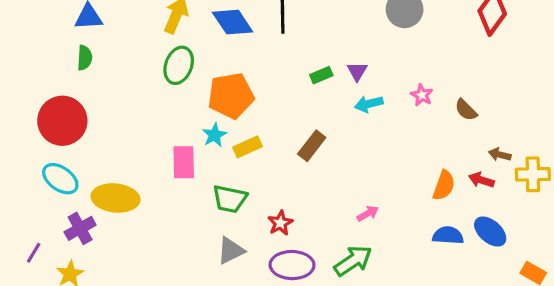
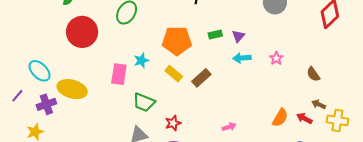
orange pentagon: (231, 96) -> (177, 41), moved
brown semicircle: (466, 110) -> (313, 74), moved
red circle: (62, 121) -> (82, 32), moved
yellow rectangle: (248, 147) -> (174, 74), moved, turned 54
purple line: (34, 253) -> (17, 96), moved

